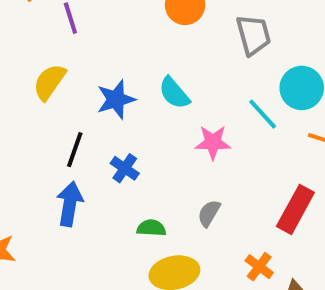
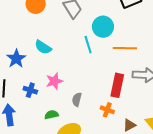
cyan line: (263, 114) -> (88, 45), turned 42
pink star: (213, 142) -> (54, 81), moved
orange cross: (259, 267) -> (107, 110), moved

